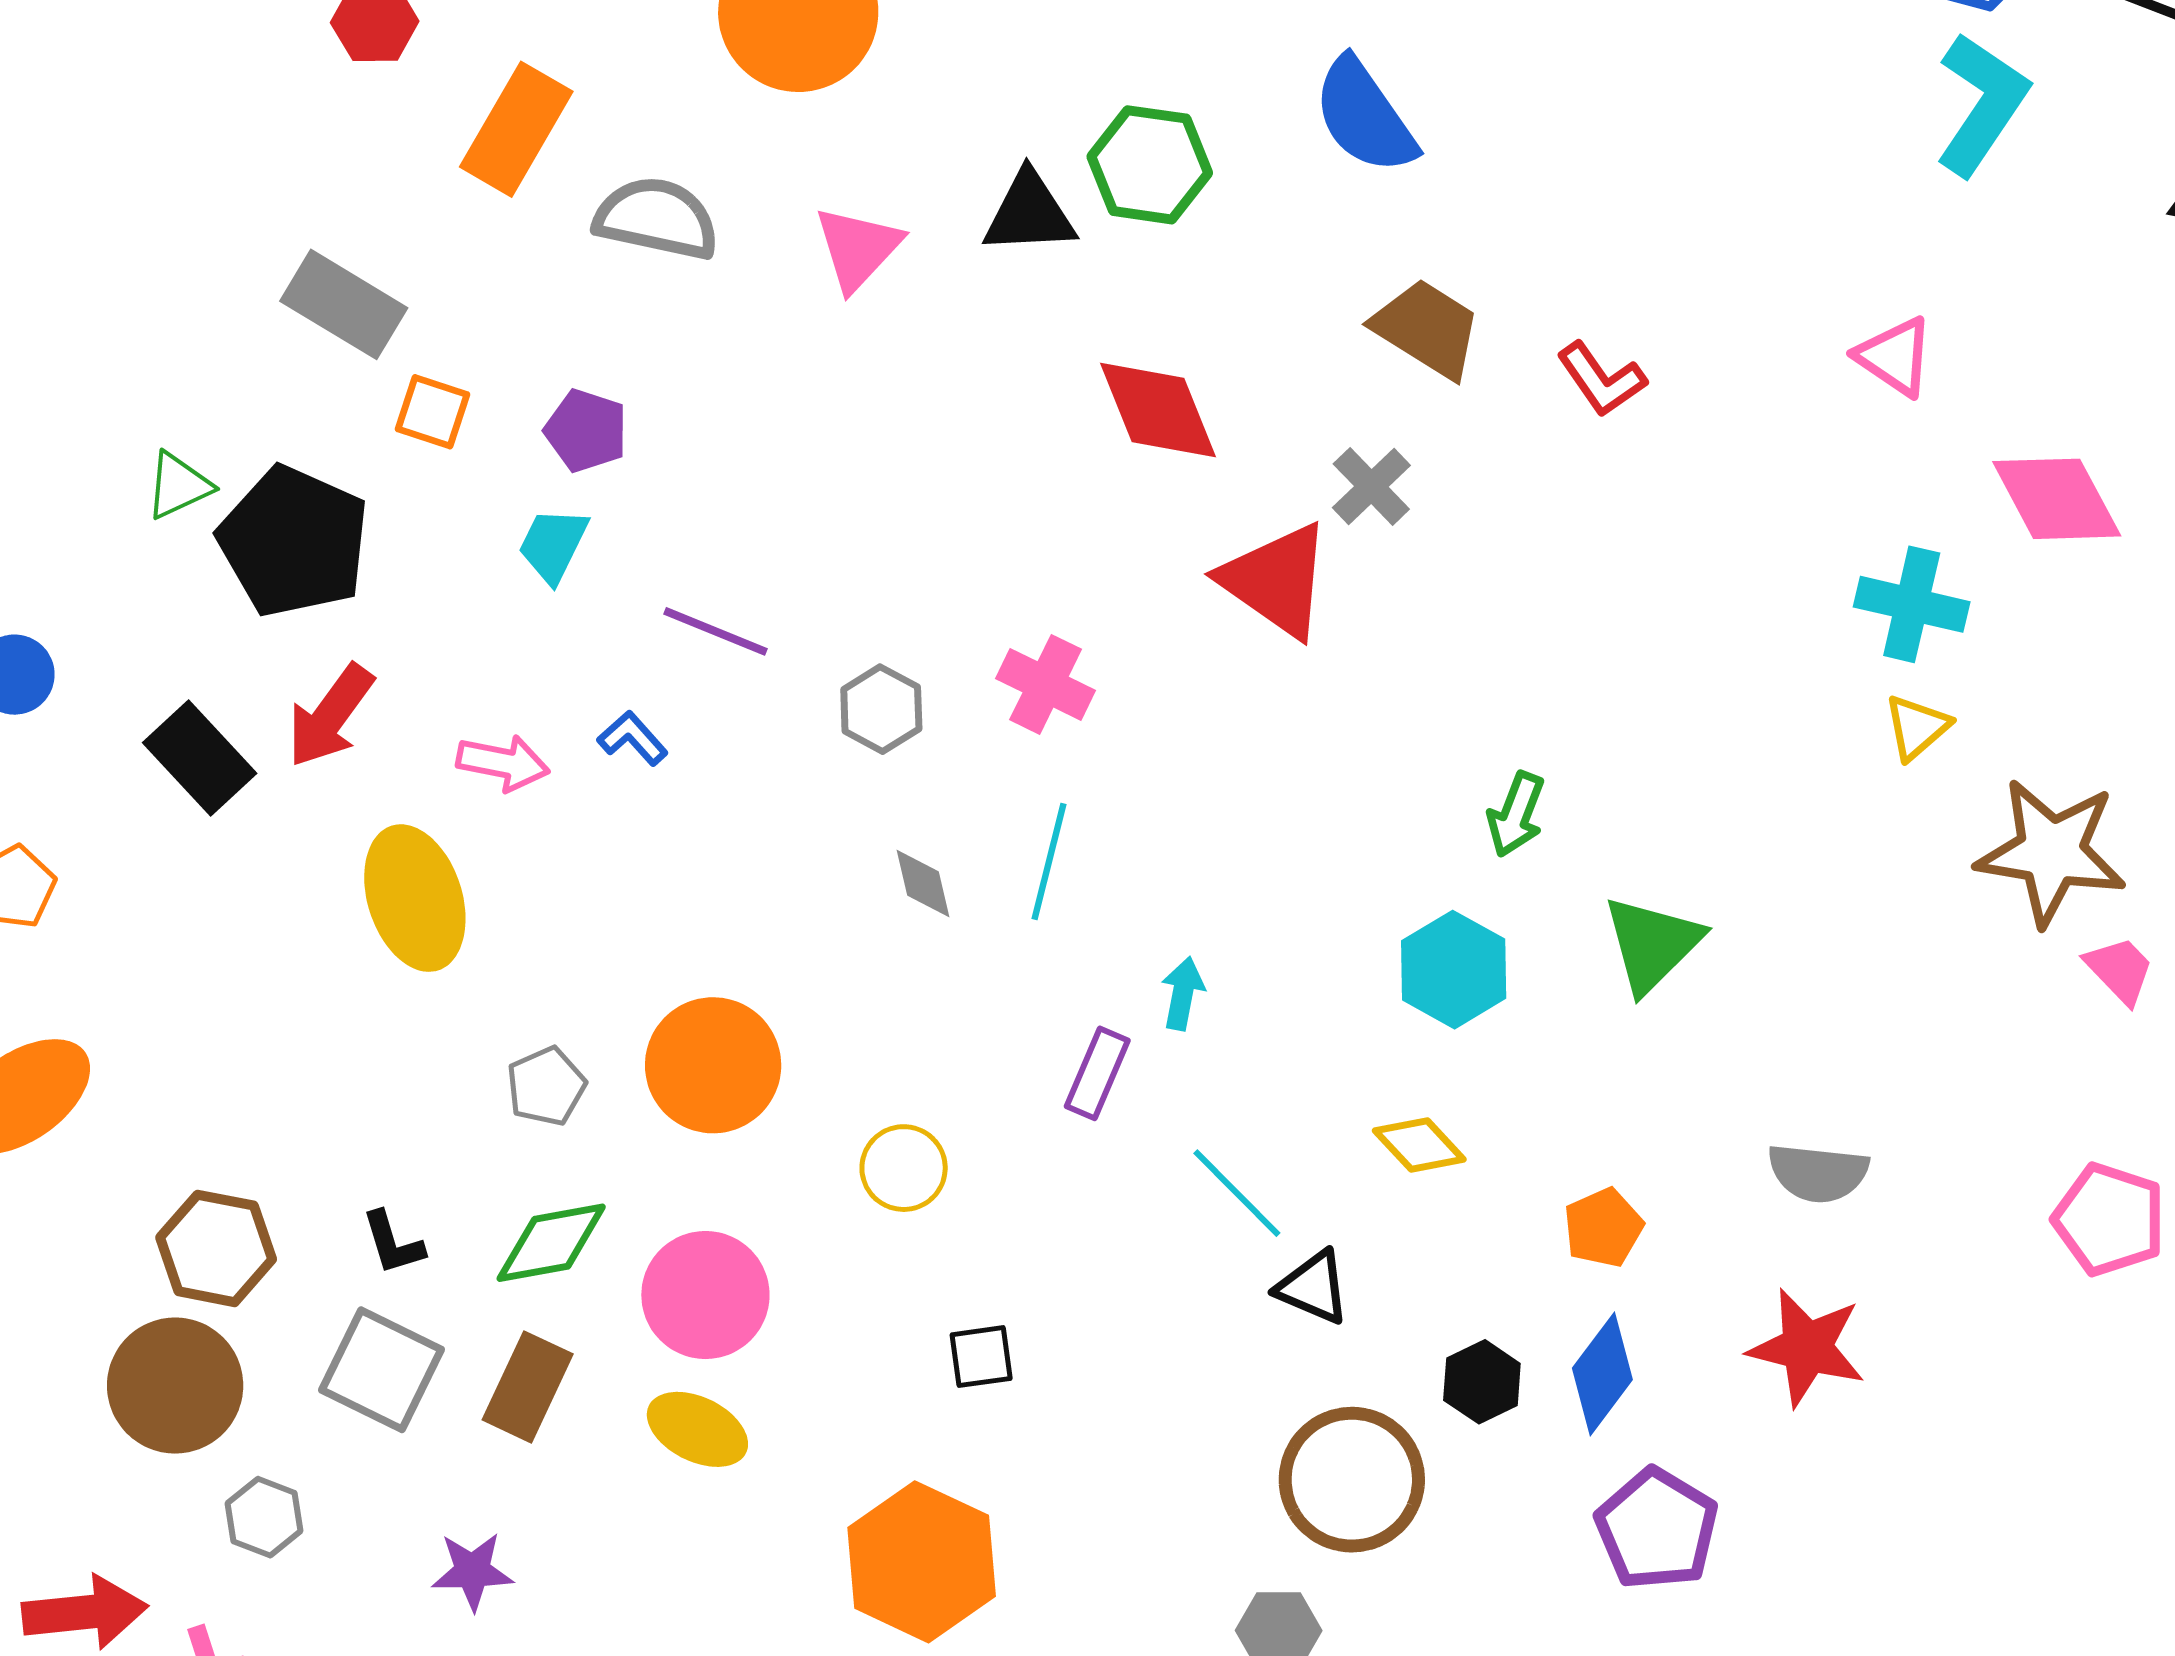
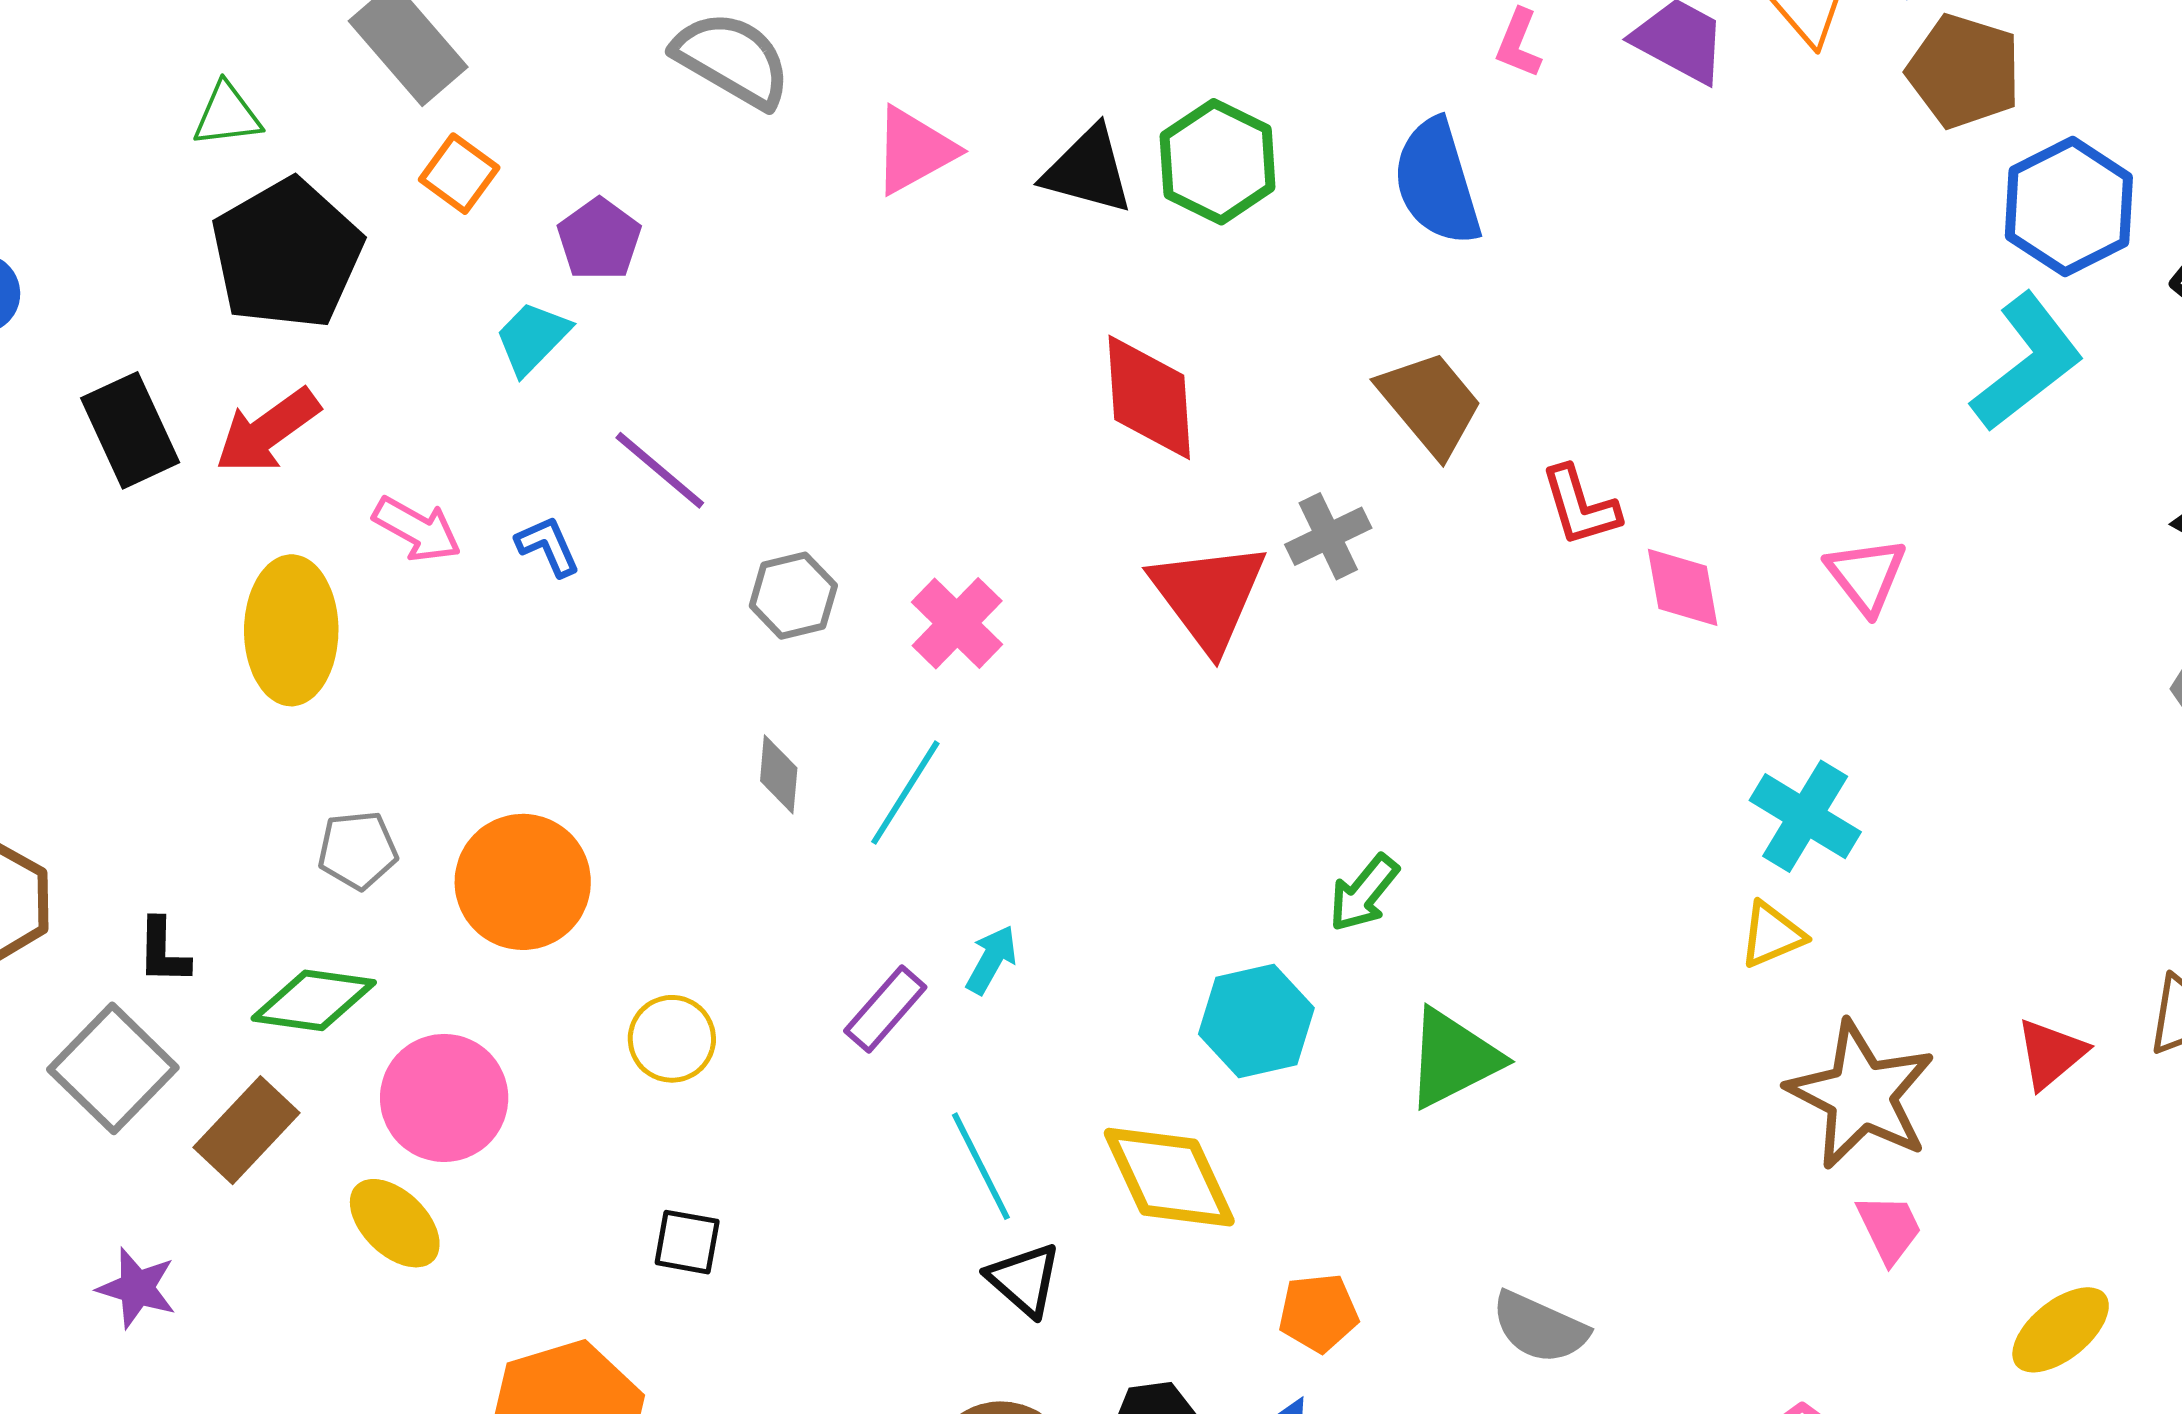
green triangle: (178, 486) -> (227, 115), moved
pink diamond: (2057, 499) -> (1683, 587), moved, size x0.7
yellow diamond: (1419, 1145) -> (1169, 1177), size x1.6

